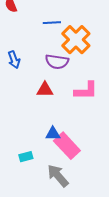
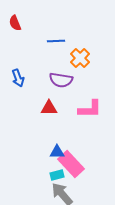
orange cross: (76, 40) -> (80, 58), size x0.7
cyan rectangle: (26, 157) -> (57, 175), moved

